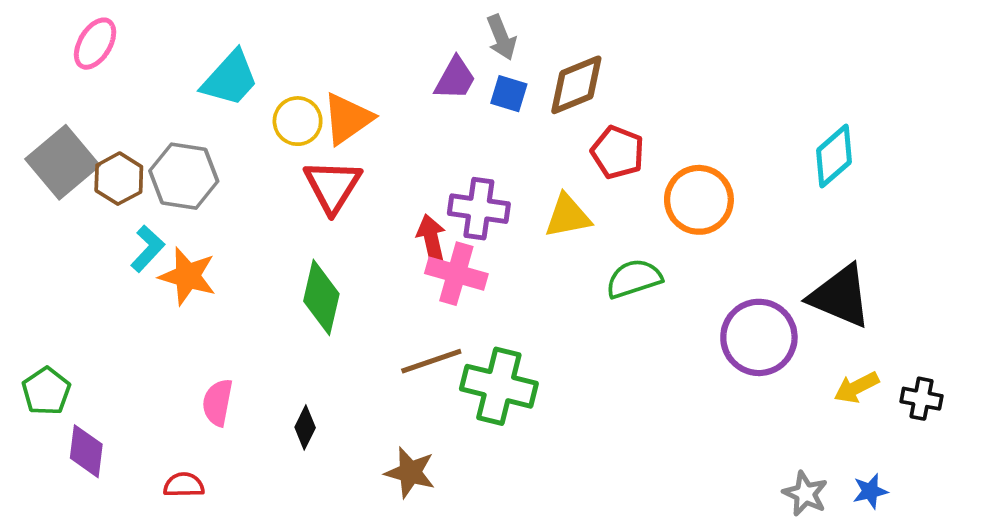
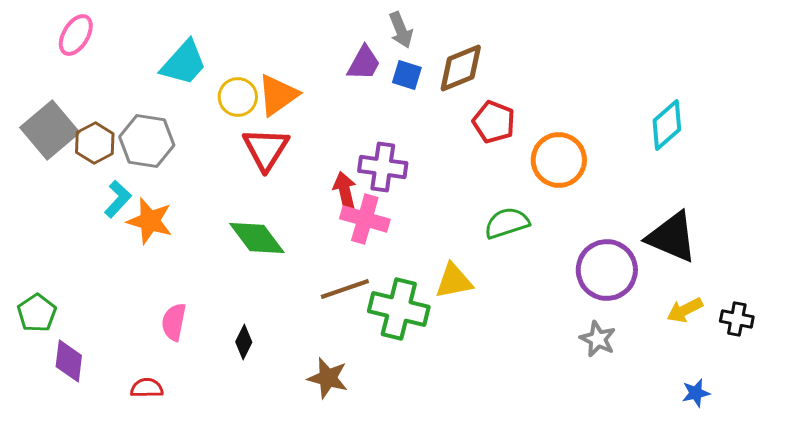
yellow triangle: (568, 216) -> (454, 281), moved
green diamond: (321, 297) -> (257, 238), turned -50
gray star: (805, 494) -> (598, 339), moved

